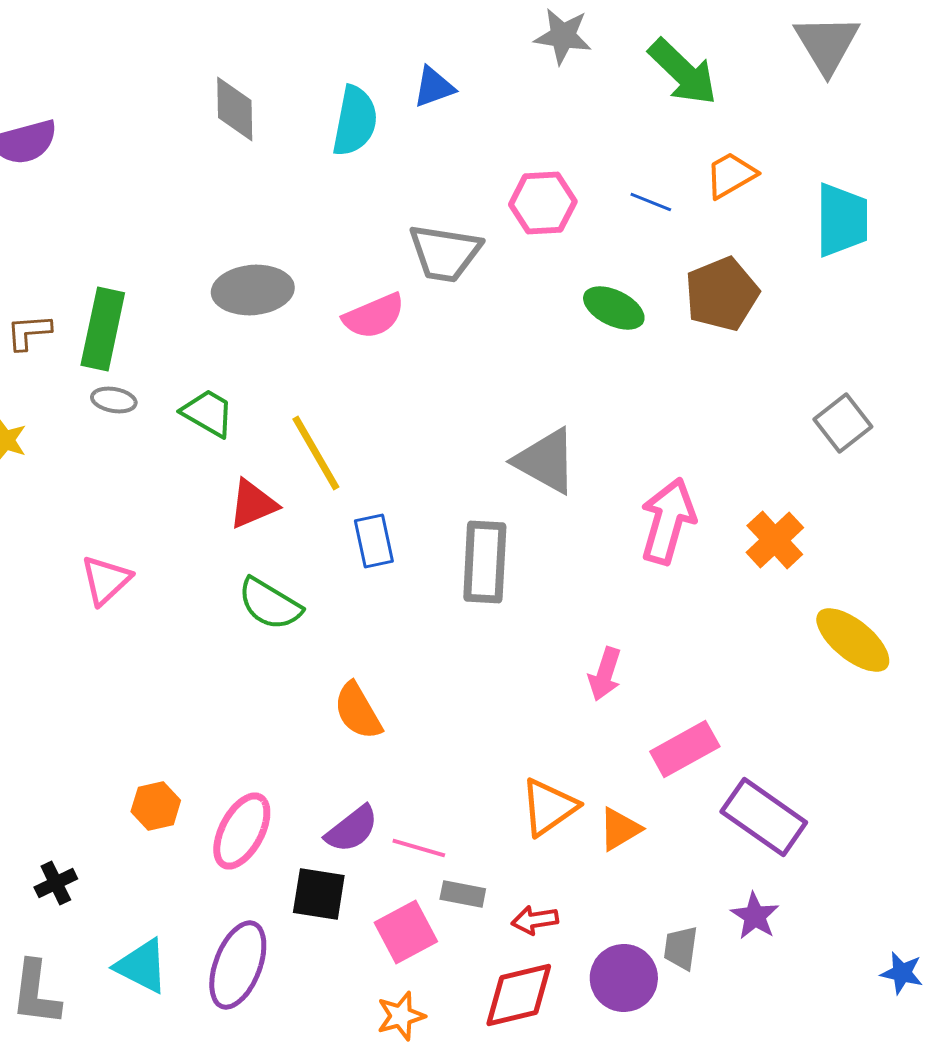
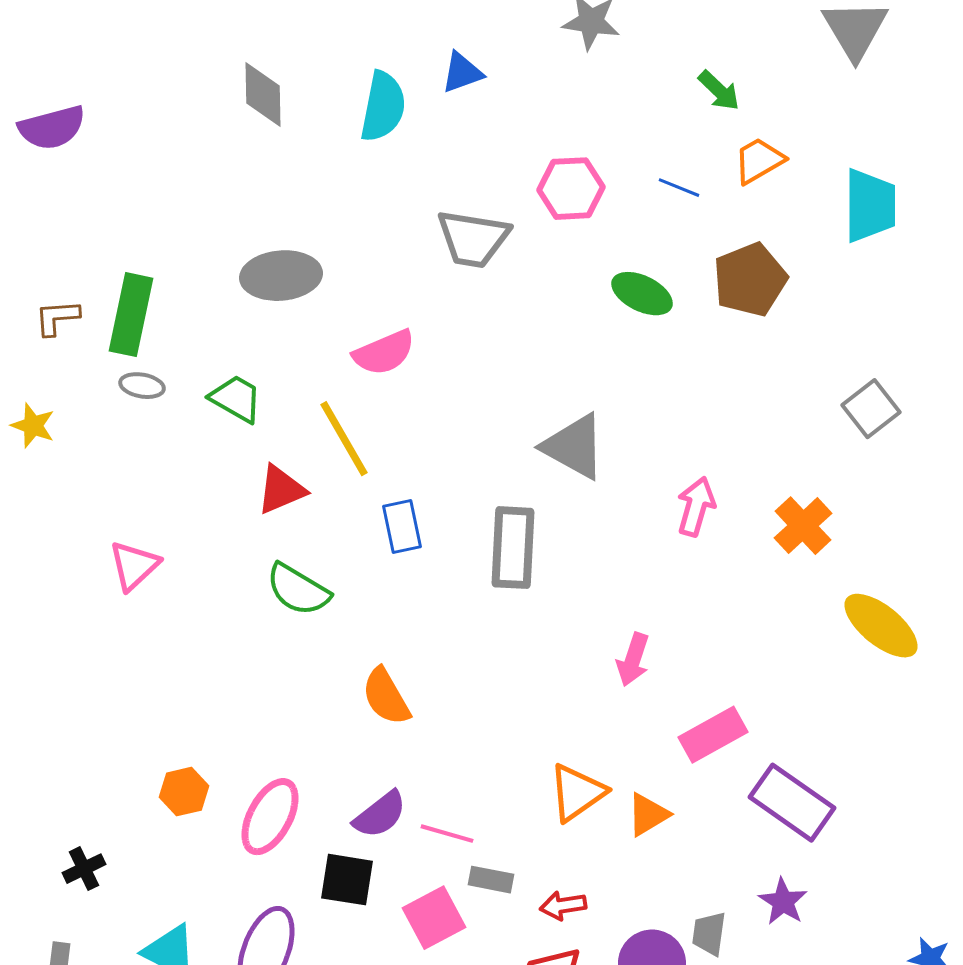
green arrow: (683, 72) -> (719, 91), moved, size x0.6
pink semicircle: (374, 316) -> (384, 353), moved
pink arrow: (668, 521) -> (696, 507), size x0.7

